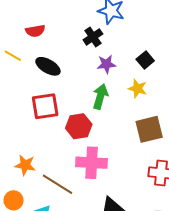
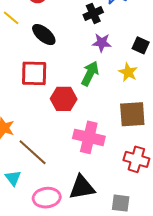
black square: (145, 60) -> (141, 45), turned -36
pink cross: (92, 163) -> (89, 137), moved

